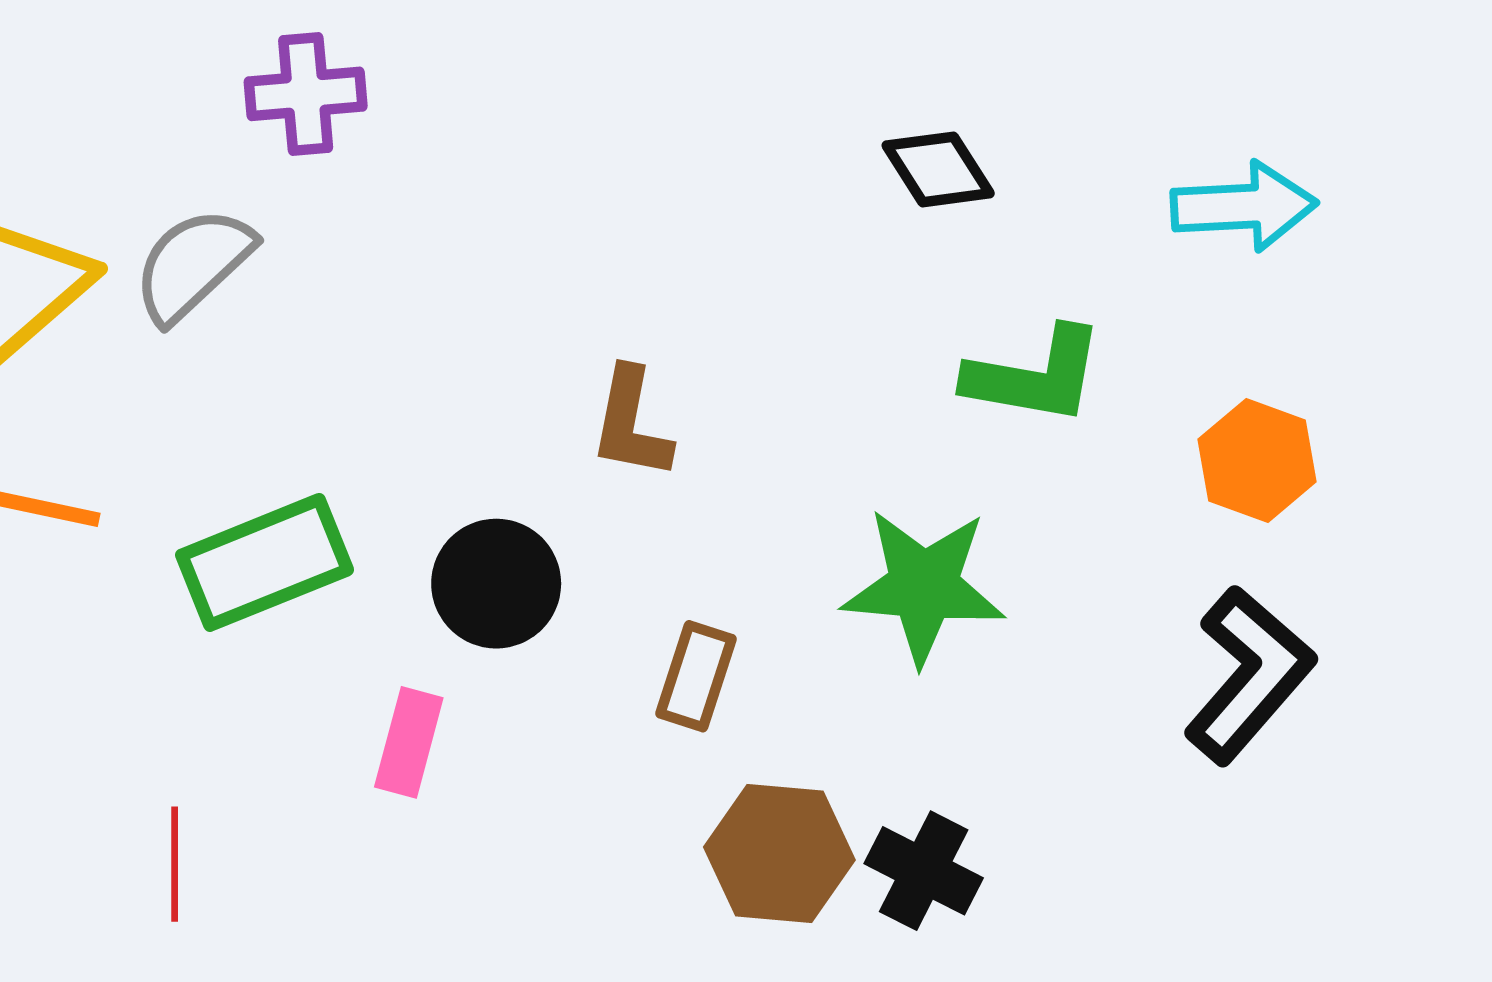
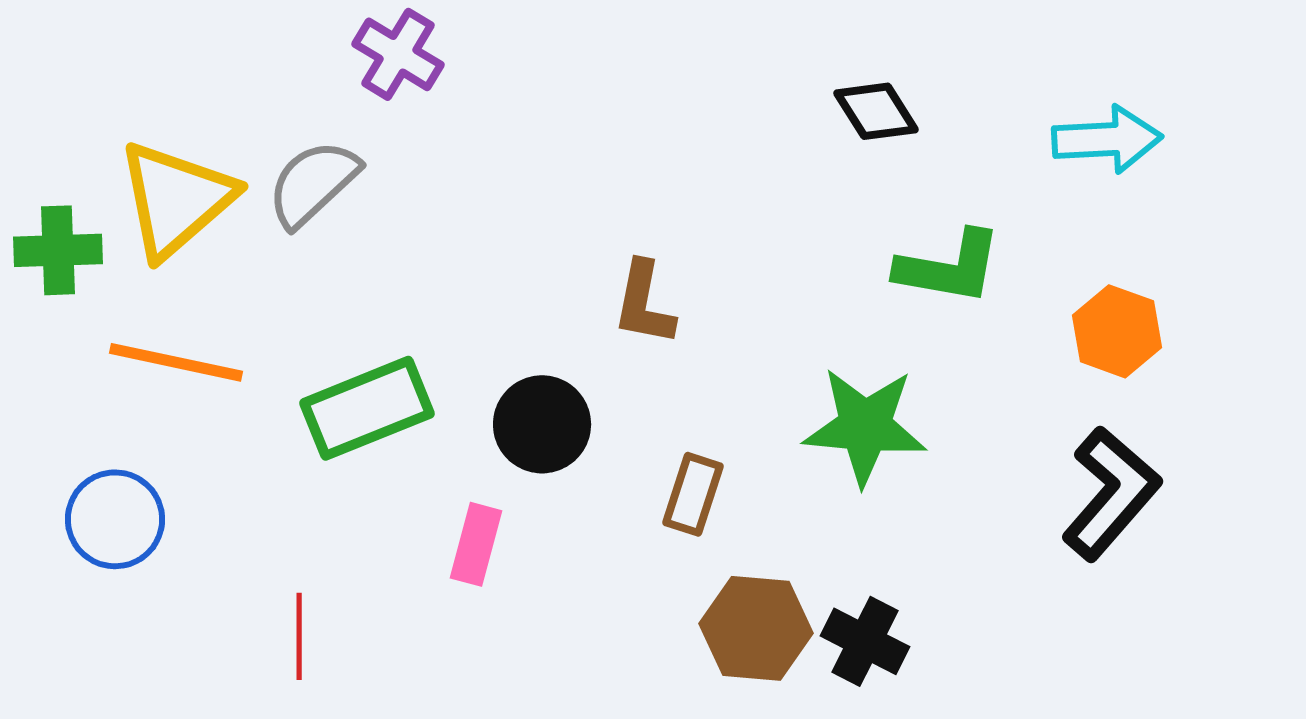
purple cross: (306, 94) -> (398, 54), turned 36

